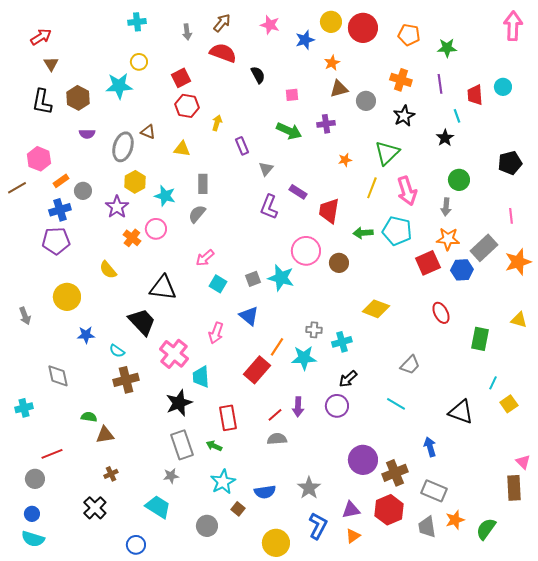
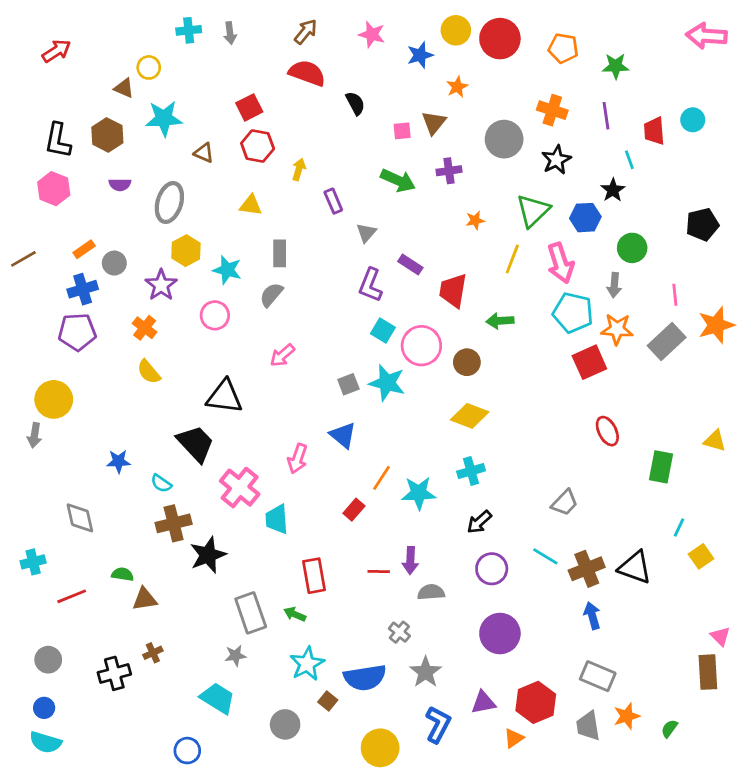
pink arrow: (513, 26) -> (707, 36), turned -88
gray arrow: (187, 32) -> (230, 33), moved
yellow circle: (139, 62) -> (149, 67), moved
brown triangle: (51, 64) -> (124, 88), moved, turned -35
brown triangle: (339, 89) -> (434, 123), moved, turned -36
gray circle: (366, 101) -> (504, 139), size x1.4
brown triangle: (148, 132) -> (204, 153), moved
pink hexagon: (39, 159) -> (54, 189), moved
pink line: (511, 216) -> (675, 295), moved
cyan pentagon: (397, 231) -> (573, 313), moved
orange cross: (132, 238) -> (145, 328), moved
orange star: (518, 262) -> (716, 325), moved
blue hexagon: (462, 270) -> (585, 218), moved
cyan square: (218, 284) -> (383, 331), moved
yellow circle: (67, 297) -> (54, 399), moved
yellow diamond: (376, 309) -> (470, 416), moved
gray arrow: (25, 316) -> (34, 435), turned 30
gray cross: (314, 330) -> (399, 632), moved, turned 35
red rectangle: (257, 370) -> (354, 510), size x0.6
black star: (179, 403) -> (208, 555), moved
purple circle: (337, 406) -> (492, 569), moved
red line: (275, 415) -> (379, 572), turned 42
gray semicircle: (277, 439) -> (431, 592), moved
red line: (52, 454) -> (72, 596), moved
brown cross: (395, 473) -> (587, 569), moved
blue semicircle: (265, 492) -> (365, 678), size x1.4
black cross: (95, 508) -> (114, 673), moved, turned 30
green semicircle: (486, 529) -> (669, 729), size x0.6
orange triangle: (353, 536) -> (514, 738), moved

